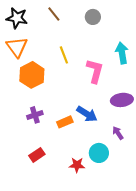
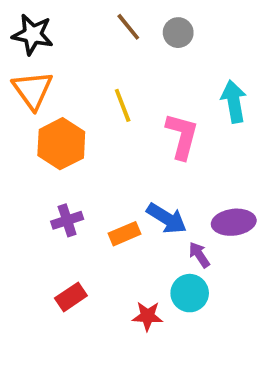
brown line: (54, 14) -> (128, 27), moved
purple ellipse: (122, 100) -> (234, 222), moved
purple arrow: (118, 133) -> (199, 255), moved

